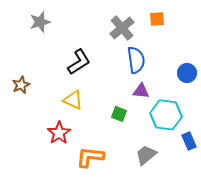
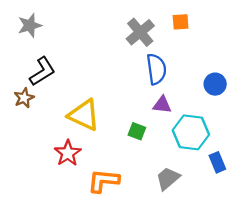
gray star: (40, 22) -> (30, 25), moved
black L-shape: (79, 62) -> (42, 71), moved
yellow triangle: (73, 100) -> (84, 115), size x1.4

